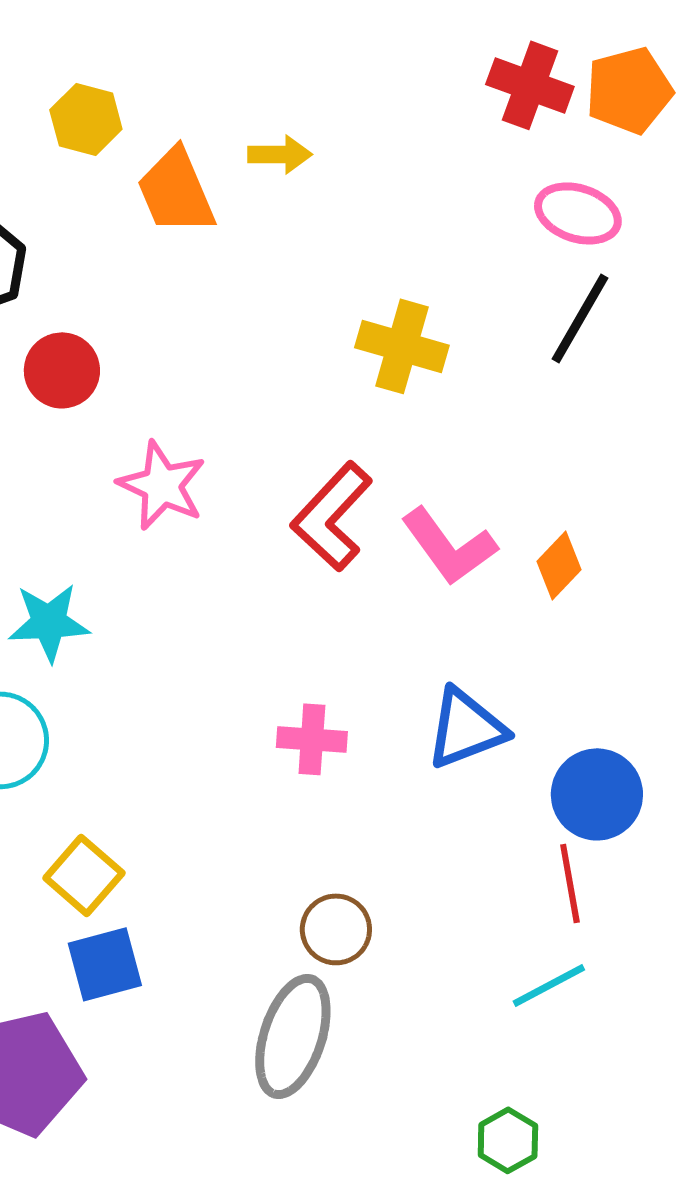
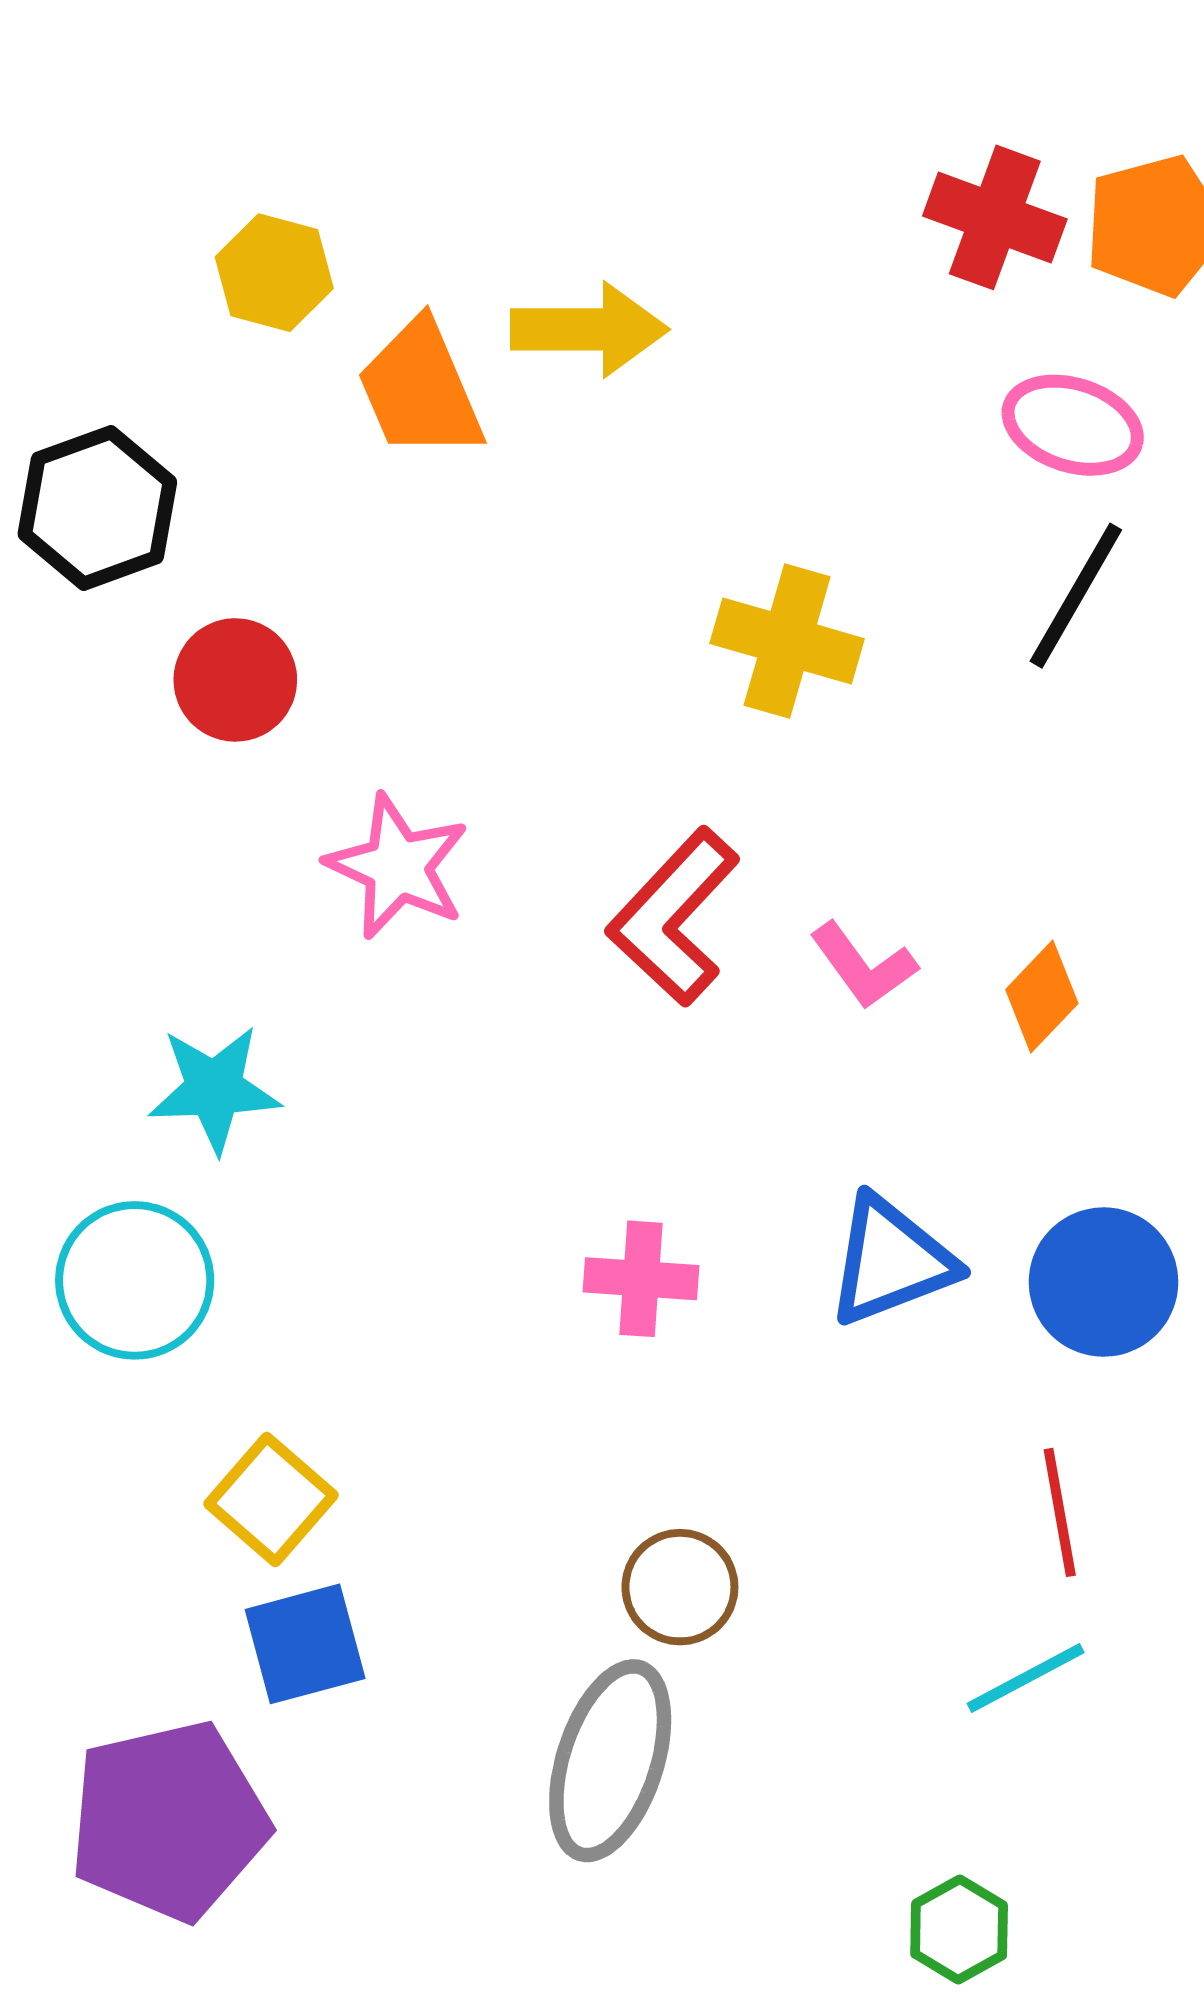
yellow arrow: (280, 154) -> (589, 329), size x1.5
pink L-shape: (449, 546) -> (863, 966), size x0.7
blue circle: (597, 794) -> (1104, 1282), moved

